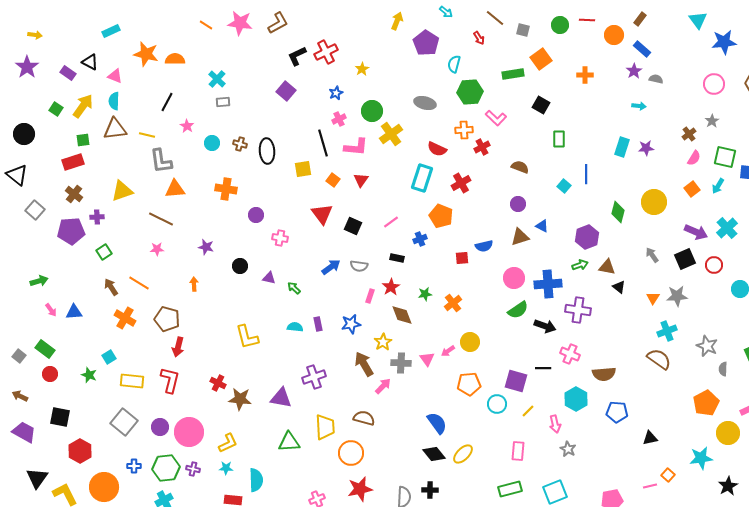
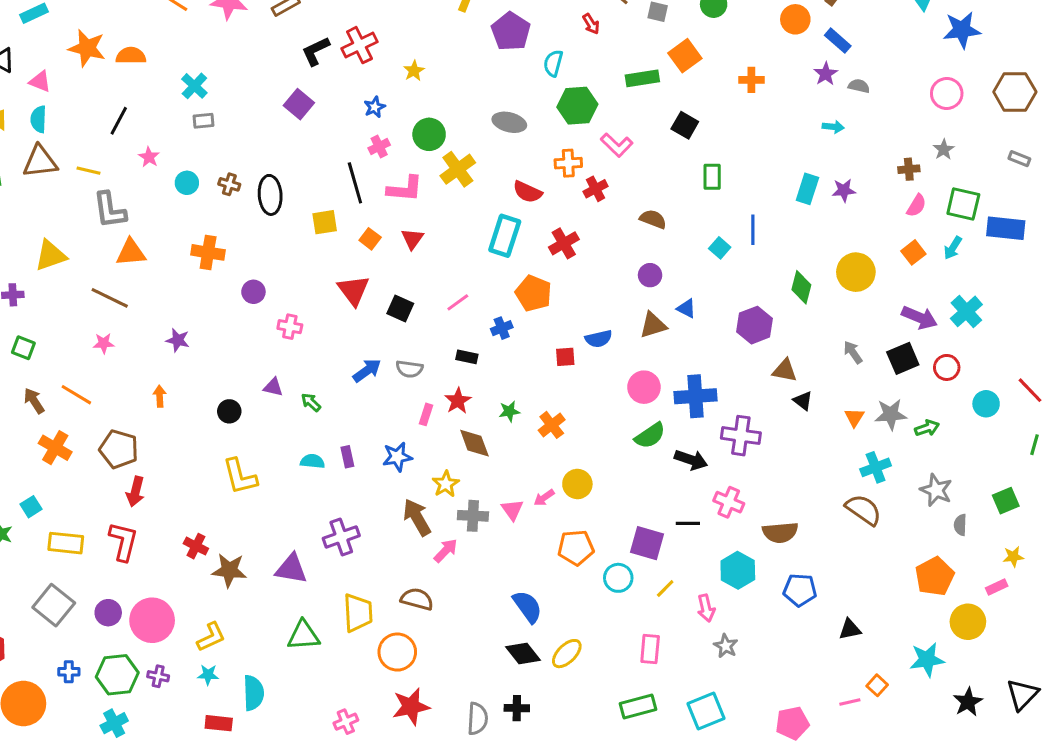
brown cross: (689, 134) -> (909, 169), turned 32
green square: (104, 252) -> (23, 348), turned -35
green arrow: (580, 265) -> (927, 428), moved
black circle: (240, 266) -> (229, 411), moved

